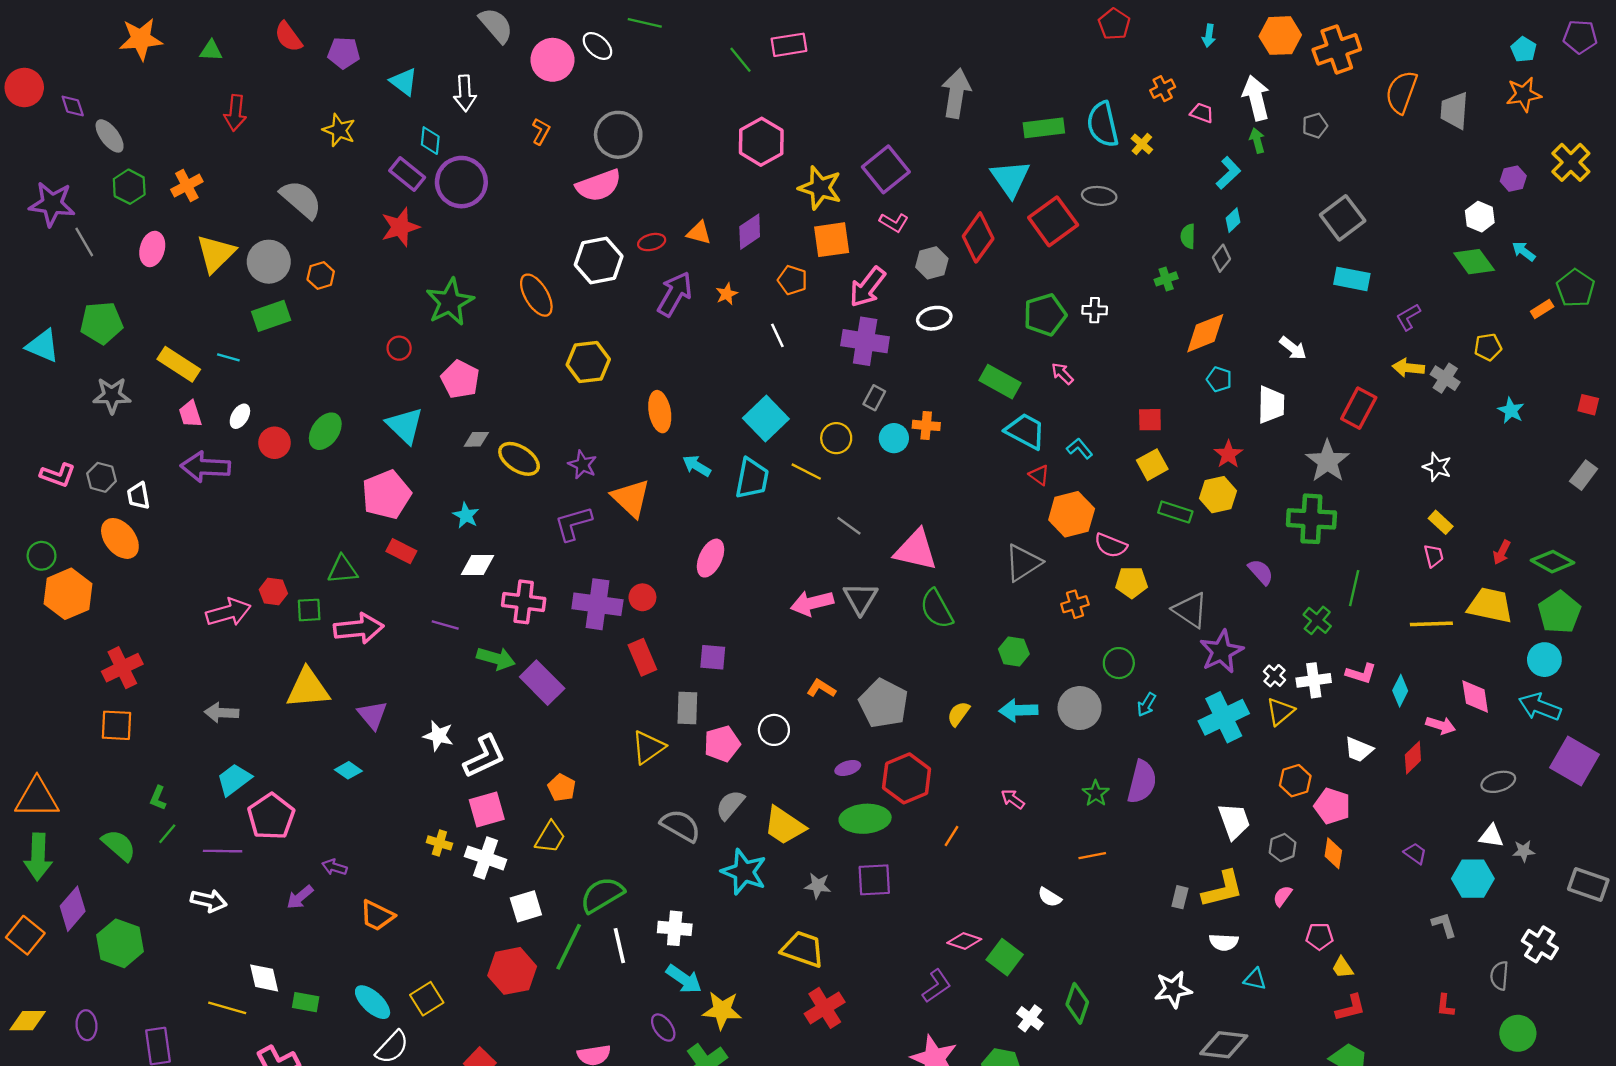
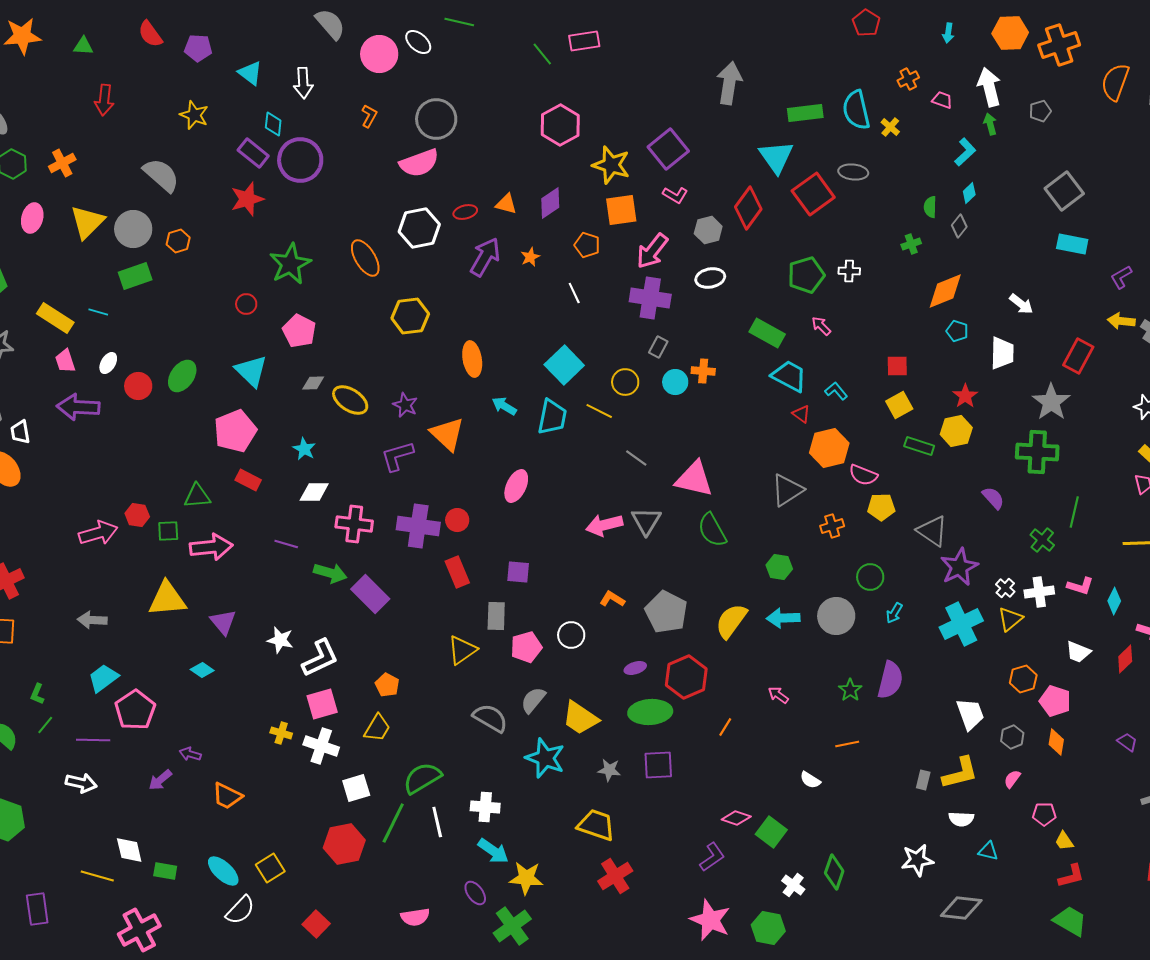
yellow semicircle: (958, 714) -> (731, 621), size x1.6

